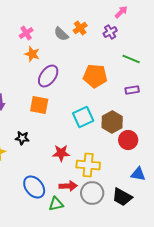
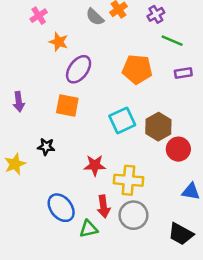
pink cross: (26, 33) -> (39, 16), moved
green line: (131, 59) -> (172, 41), moved
purple rectangle: (132, 90) -> (183, 73), moved
red arrow: (68, 186) -> (104, 206), turned 84
black trapezoid: (122, 197) -> (181, 234), moved

